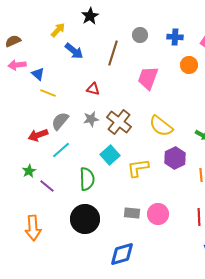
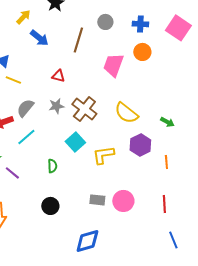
orange circle: (189, 65) -> (142, 52), moved
green semicircle: (87, 179) -> (52, 166), size x0.6
black circle: (85, 219) -> (50, 206), size x0.6

